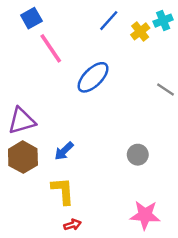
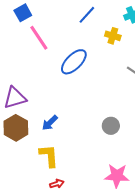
yellow cross: (140, 31) -> (113, 36), moved, turned -35

